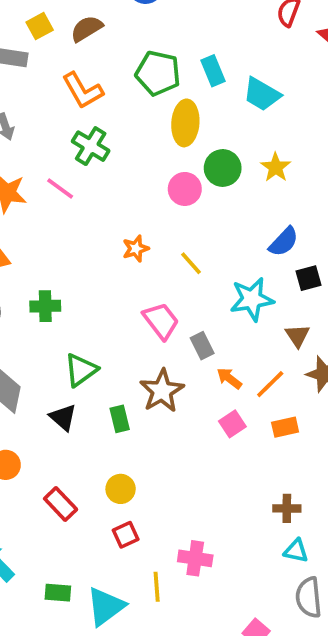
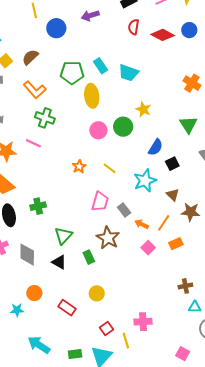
green circle: (223, 168) -> (123, 127), moved
pink trapezoid: (161, 321) -> (100, 202), turned 65
red square: (126, 535) -> (107, 329), moved

